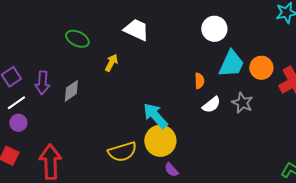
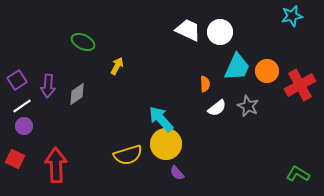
white trapezoid: (136, 30) -> (188, 30), moved

